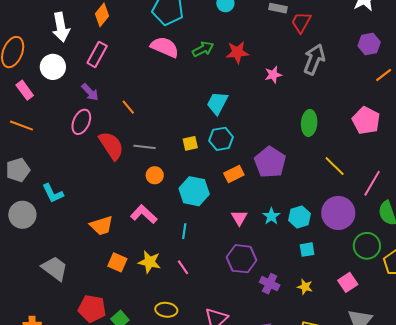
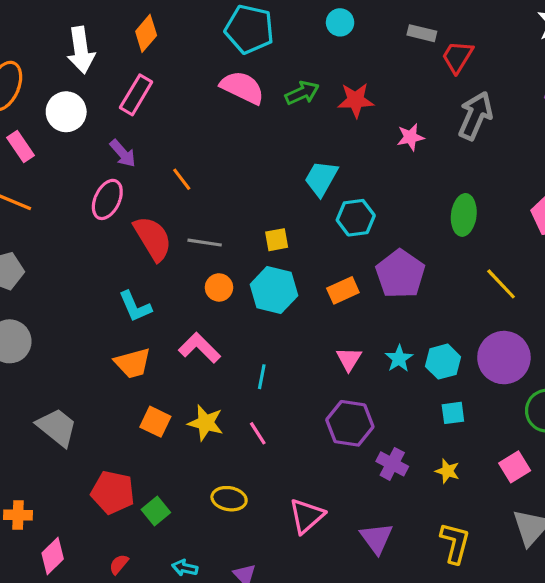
cyan hexagon: (221, 139) -> (356, 218), moved
cyan hexagon: (194, 191) -> (274, 290), moved
cyan L-shape: (53, 193) -> (135, 307), moved

